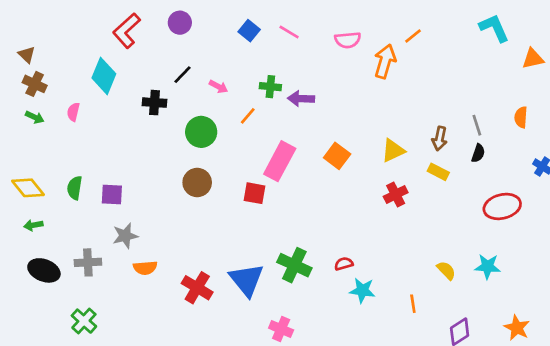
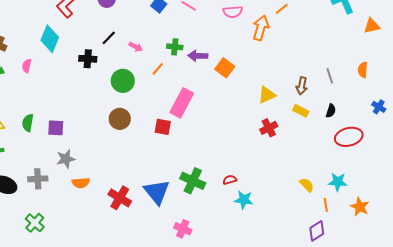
black semicircle: (478, 153) -> (331, 111), moved
orange square: (337, 156) -> (225, 68), moved
orange line: (413, 304) -> (326, 205), moved
orange star: (517, 328) -> (360, 207), moved

